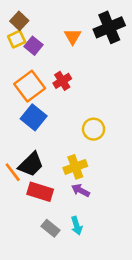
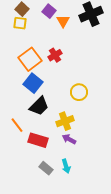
yellow square: (17, 39) -> (20, 23), turned 32
purple square: (34, 46) -> (49, 11), moved
black trapezoid: (31, 164) -> (39, 106), moved

